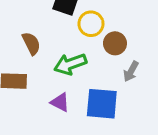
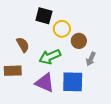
purple triangle: (60, 102) -> (45, 83), size x1.5

